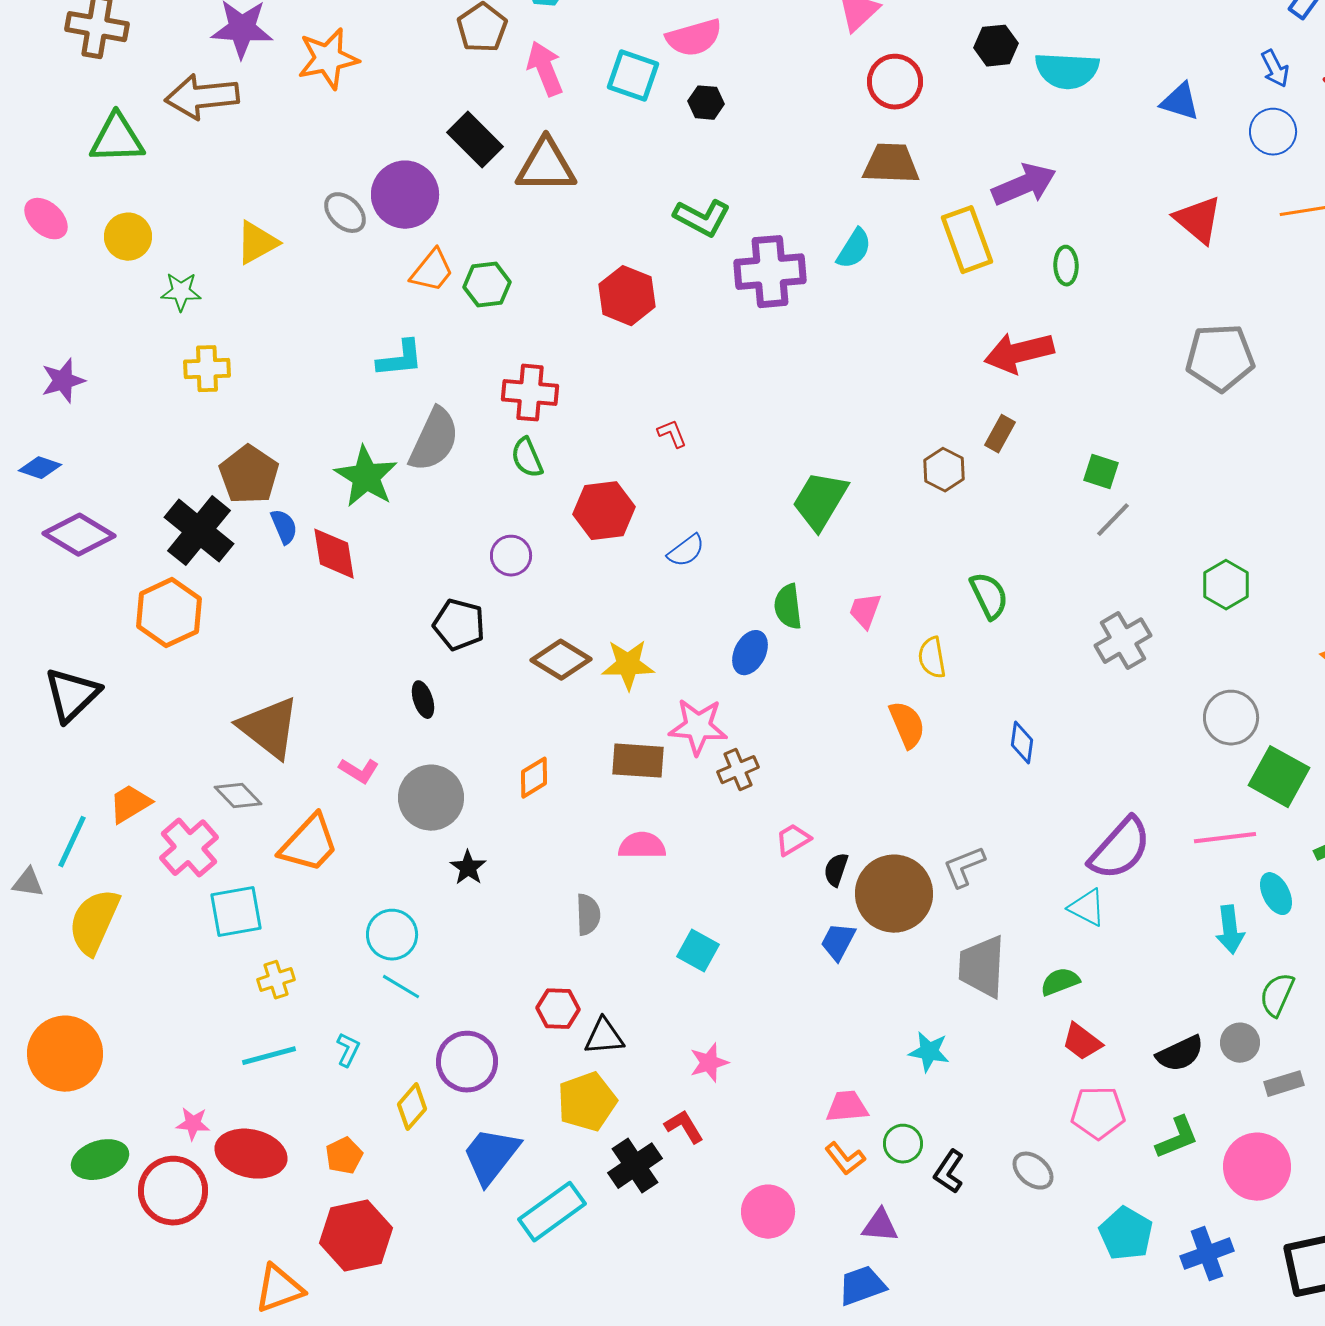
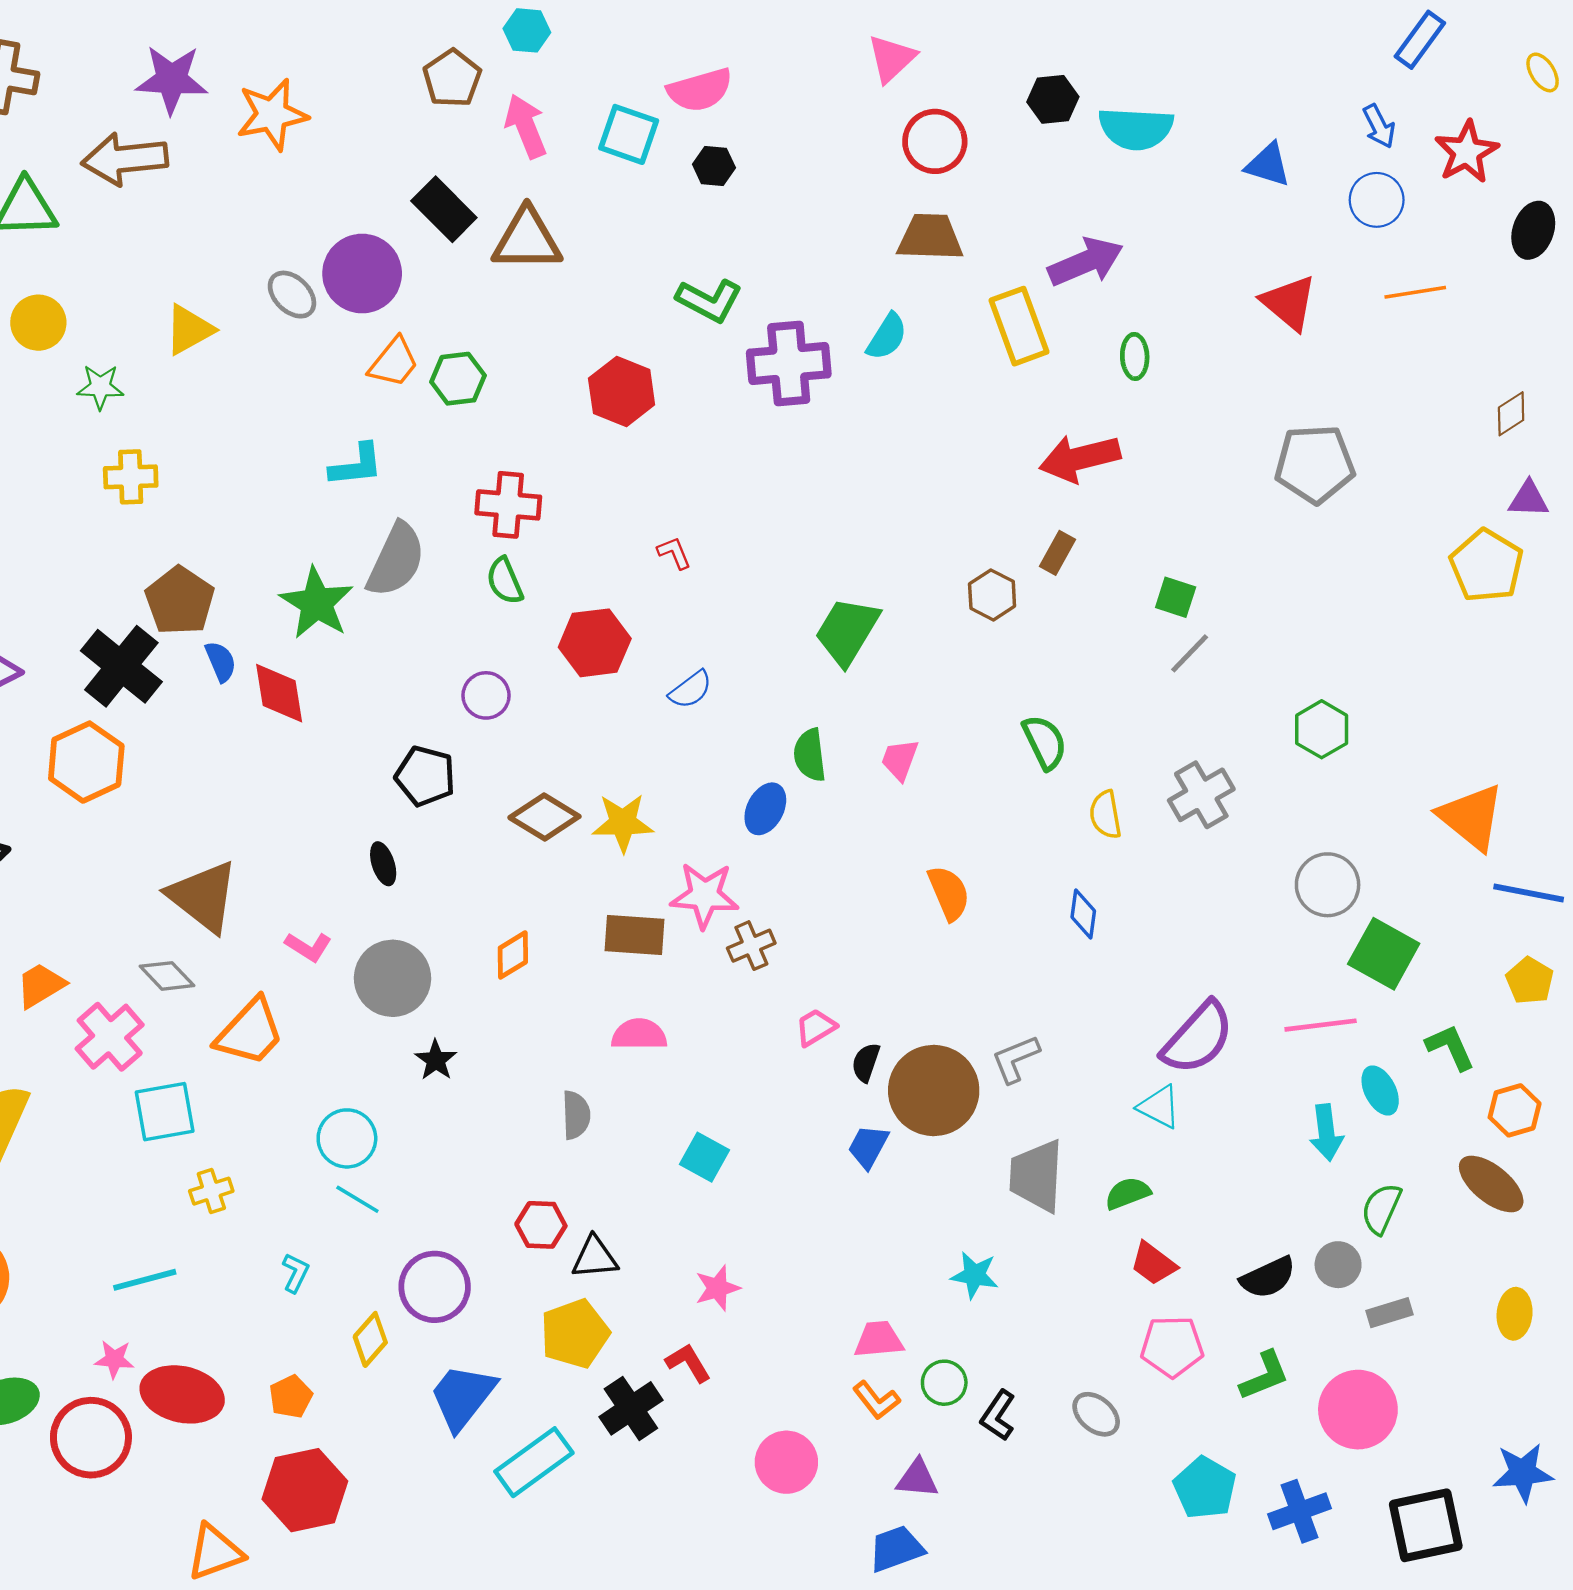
yellow semicircle: (932, 658) -> (1105, 815), moved
cyan line: (269, 1056) -> (145, 1280), moved

